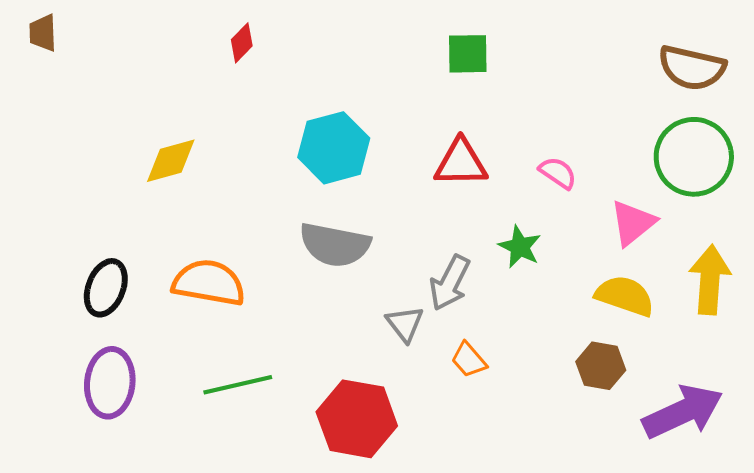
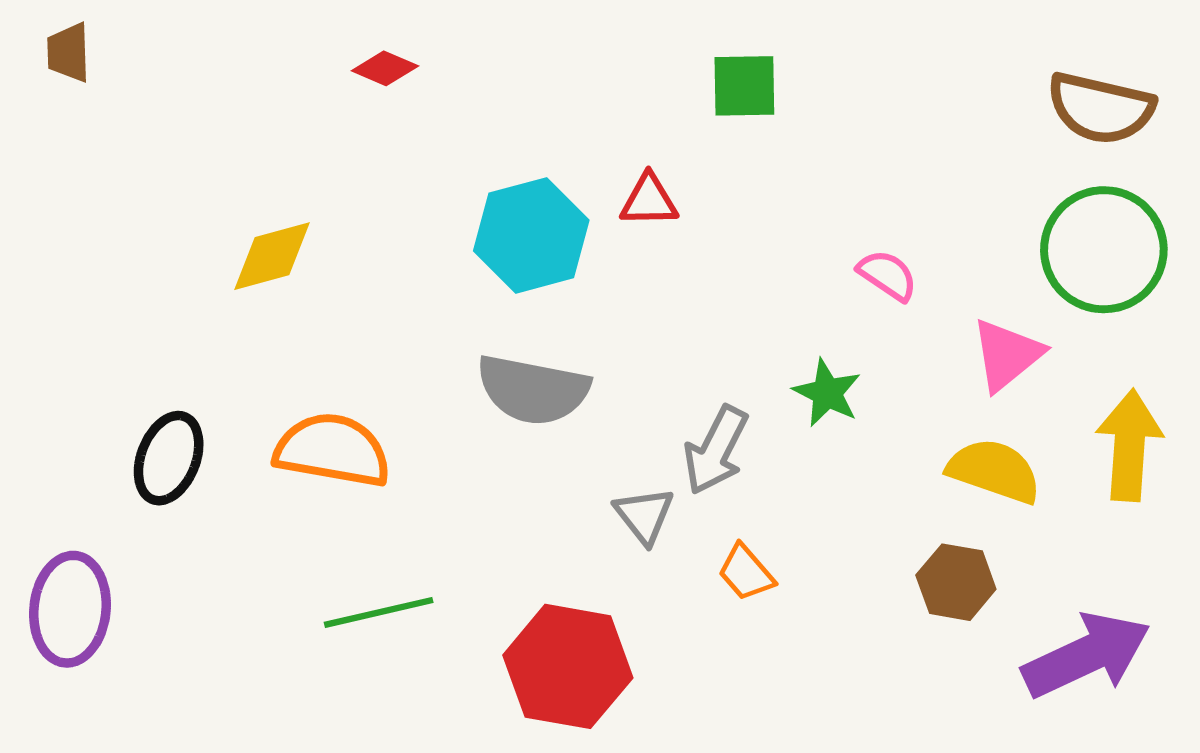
red diamond: (242, 43) -> (385, 68), turned 69
red triangle: (461, 163) -> (649, 200), moved, size x0.7
purple ellipse: (110, 383) -> (70, 609), moved

